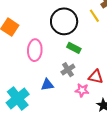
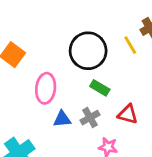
red triangle: (96, 77) -> (128, 114), moved
blue triangle: (47, 85) -> (62, 119), moved

